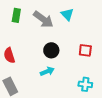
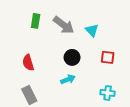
cyan triangle: (67, 14) -> (92, 30), moved

